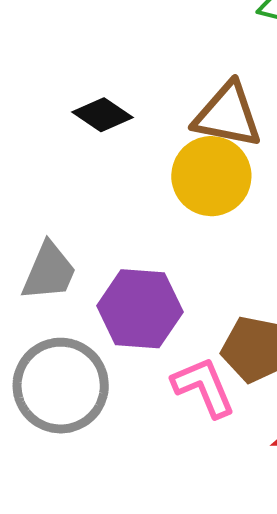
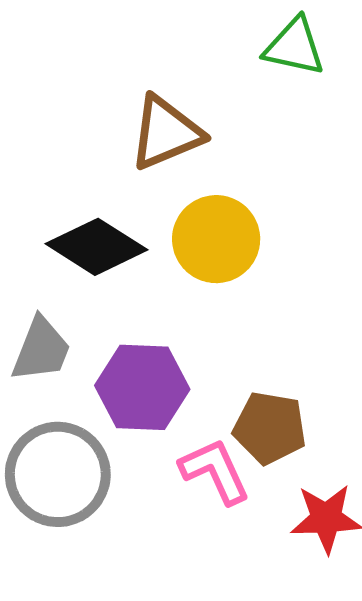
black diamond: (103, 115) -> (97, 247), moved, size x1.5
brown triangle: (228, 115) -> (166, 133), moved, turned -32

